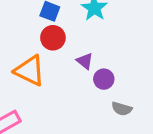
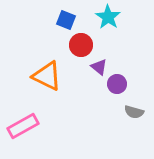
red circle: (53, 38) -> (81, 45), moved

